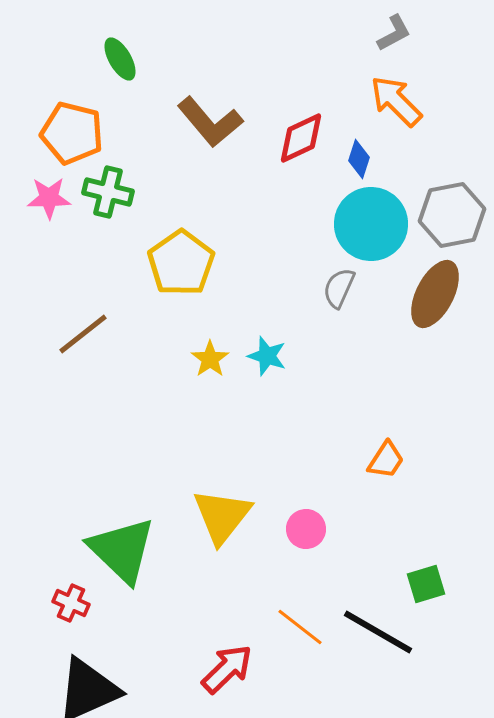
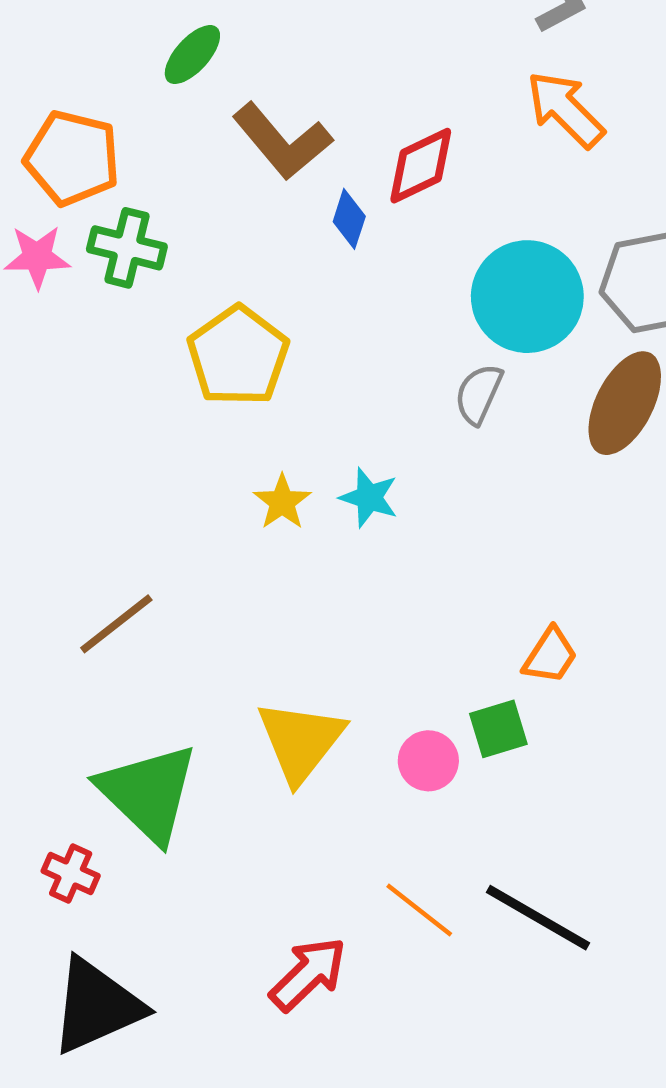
green ellipse: (120, 59) -> (192, 55), moved, turned 72
blue diamond: (359, 159) -> (349, 219), moved
brown line: (83, 334) -> (116, 624), moved
green square: (426, 584) -> (498, 729), moved

